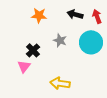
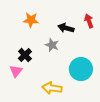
black arrow: (75, 14) -> (66, 28), moved
cyan circle: (91, 42) -> (81, 69), moved

